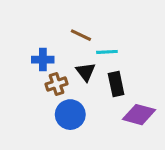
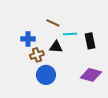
black triangle: (86, 72) -> (56, 47), turned -48
black rectangle: (116, 84) -> (90, 41), moved

